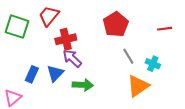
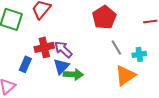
red cross: (66, 39) -> (44, 47), moved
cyan cross: (153, 64) -> (139, 54), turned -32
blue triangle: (55, 73) -> (61, 66), moved

